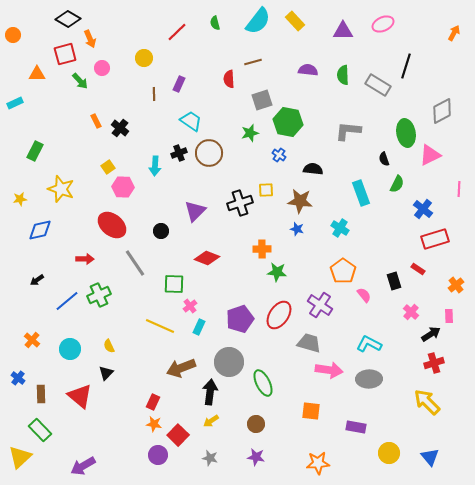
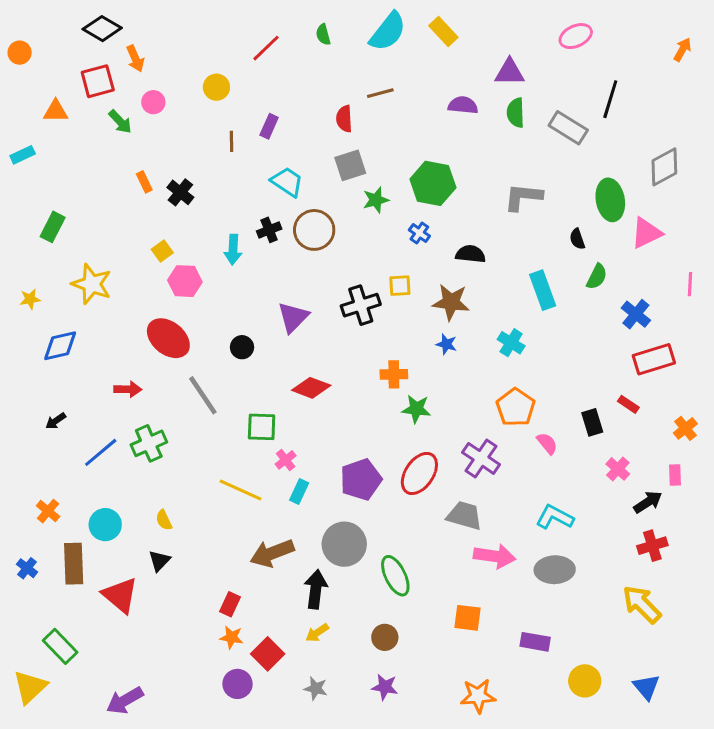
purple triangle: (343, 31) -> (510, 72), moved
gray square: (262, 100) -> (350, 165), moved
brown rectangle: (41, 394) -> (74, 564), moved, size x1.5

